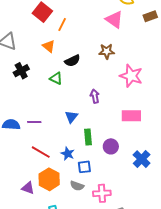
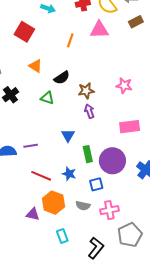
pink triangle: (114, 20) -> (99, 30), turned -30
orange line: (62, 25) -> (70, 40), moved
brown star: (107, 51) -> (86, 91), moved
pink star: (131, 76) -> (124, 86), size x0.7
purple circle: (111, 146) -> (112, 161), size x1.6
blue square: (84, 167) -> (96, 184), moved

